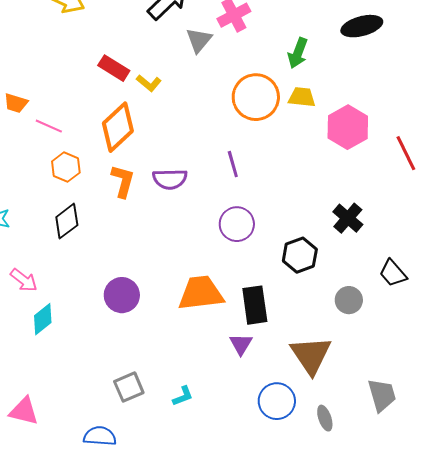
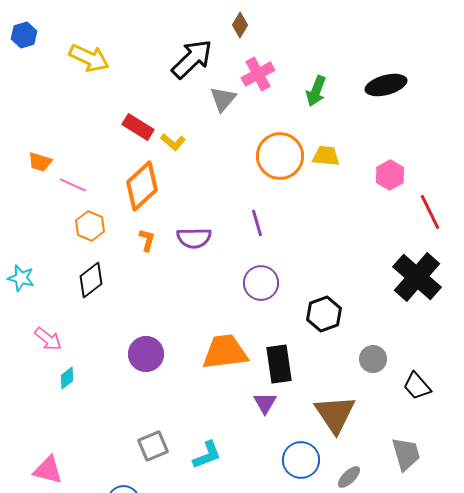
green arrow: (298, 53) -> (316, 91), moved
pink hexagon: (348, 127) -> (390, 175), moved, size x0.7
orange L-shape: (123, 181) -> (147, 240), size x0.7
black cross: (348, 218) -> (417, 277), moved, size x1.6
black trapezoid: (393, 273) -> (417, 386), moved
cyan diamond: (43, 319) -> (67, 378), size x0.7
cyan L-shape: (183, 396) -> (207, 455), size x1.4
gray ellipse: (325, 418) -> (349, 477), turned 65

